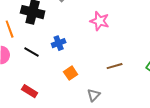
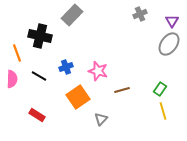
pink star: (100, 21) -> (98, 71), moved
orange square: (71, 73) -> (78, 97), size x1.6

